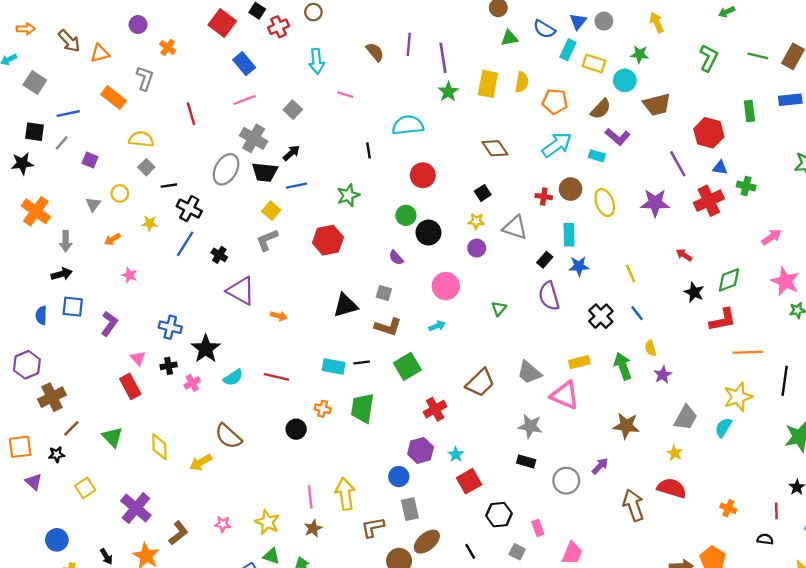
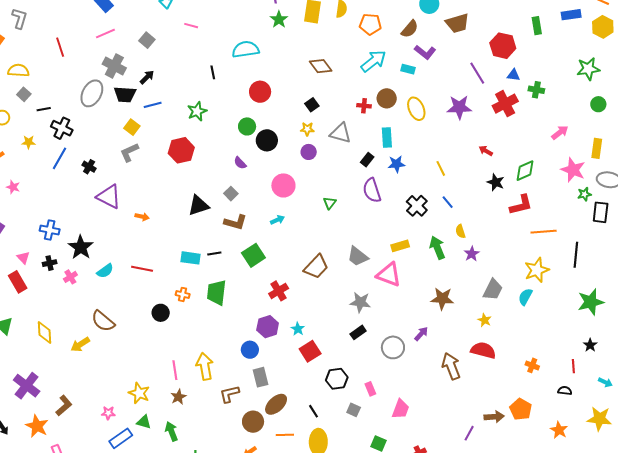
gray square: (384, 293) -> (231, 194), turned 32
black rectangle: (526, 461) -> (358, 332), turned -49
pink star: (223, 524) -> (108, 413), moved

